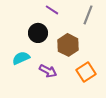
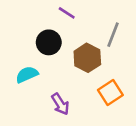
gray line: (88, 15) -> (113, 35), moved
purple arrow: (48, 71) -> (60, 104), moved, turned 30

